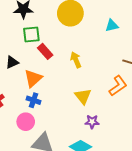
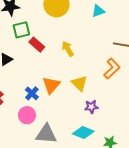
orange triangle: (33, 78) -> (51, 85), moved
blue cross: (34, 100) -> (32, 93), turned 32

